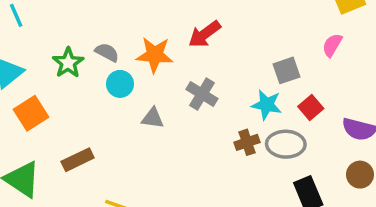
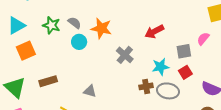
red arrow: (205, 34) -> (154, 32), moved
green star: (68, 63) -> (51, 25), turned -30
gray square: (286, 70) -> (184, 51), moved
cyan star: (267, 105) -> (161, 67), turned -30
gray triangle: (153, 118) -> (90, 91), moved

